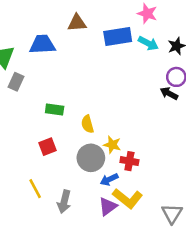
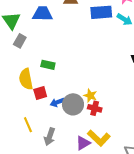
yellow semicircle: (87, 124) -> (26, 79), moved, size x1.5
red cross: (129, 161) -> (95, 108), moved
blue arrow: (109, 179) -> (57, 102), moved

